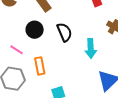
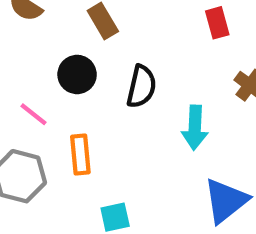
black semicircle: (64, 32) -> (141, 86), turned 30

